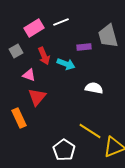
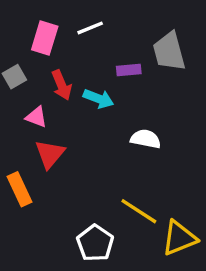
pink rectangle: (34, 28) -> (45, 38), turned -42

